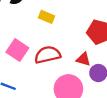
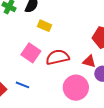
yellow rectangle: (47, 17) -> (44, 26), moved

